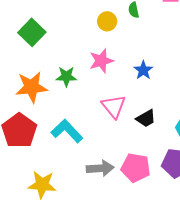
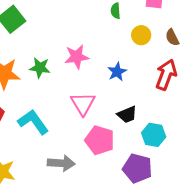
yellow circle: (107, 21) -> (141, 35), moved
black trapezoid: (146, 118) -> (127, 115), moved
pink pentagon: (136, 168) -> (100, 140), moved

